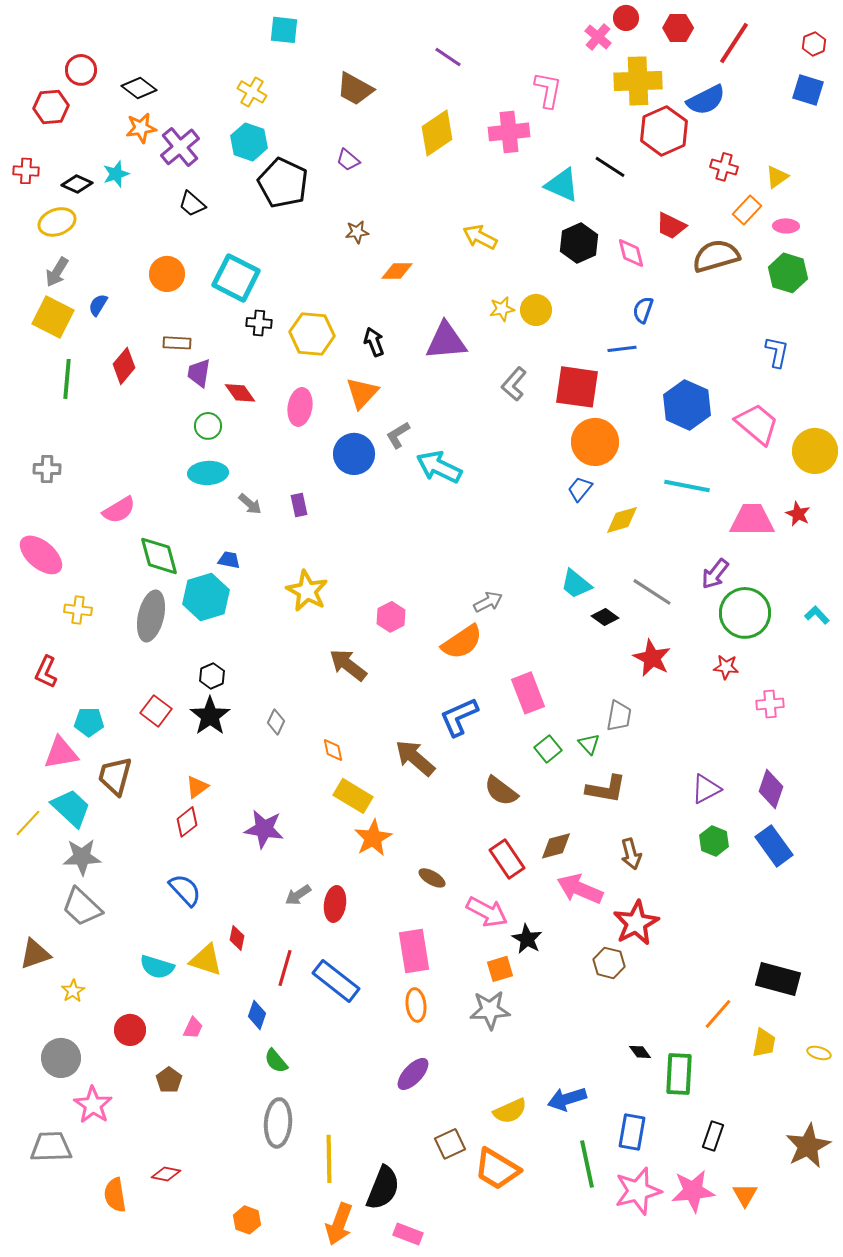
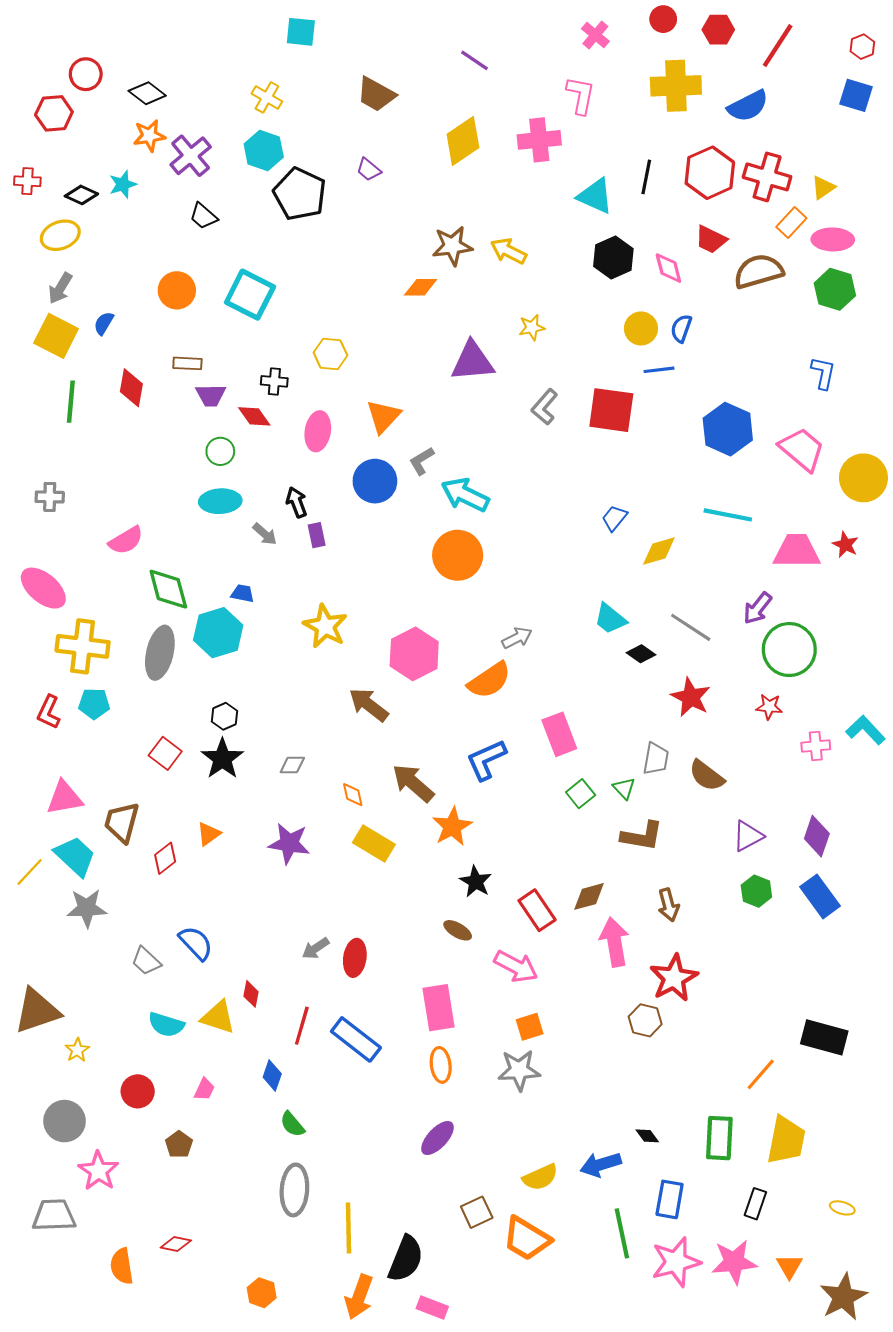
pink cross: (598, 37) -> (595, 35), moved
red hexagon: (664, 131) -> (710, 173), moved
black line: (610, 167) -> (646, 177), turned 68
red cross: (724, 167) -> (767, 177), size x1.6
pink ellipse: (786, 226) -> (833, 239), size x1.5
brown star: (357, 232) -> (452, 246), moved, size x1.6
yellow circle: (536, 310) -> (641, 328), moved
black cross: (259, 323) -> (274, 381), moved
yellow hexagon: (312, 334) -> (330, 354), size x0.7
black arrow: (374, 342) -> (297, 502), moved
red diamond: (124, 366) -> (131, 388), turned -30
purple trapezoid: (199, 373) -> (211, 395), turned -100
orange circle: (595, 442) -> (458, 555), moved
yellow cross: (78, 610) -> (83, 646), size x1.8
cyan L-shape: (817, 615) -> (866, 730), moved, size x1.5
pink hexagon: (391, 617) -> (414, 654), size x1.6
cyan pentagon: (89, 722) -> (94, 704), moved
gray diamond: (276, 722) -> (292, 765), turned 65
brown arrow: (415, 758) -> (413, 783), moved
brown semicircle: (501, 791) -> (707, 776), moved
red diamond: (187, 822) -> (165, 858), moved
purple star: (264, 829) -> (289, 843), moved
orange star: (373, 838) -> (452, 826), moved
pink arrow: (580, 889) -> (614, 942), turned 57
gray trapezoid: (82, 907) -> (146, 961), moved, size x0.7
black star: (527, 939) -> (476, 882), moved
brown triangle: (35, 954) -> (37, 1011), size x1.4
yellow trapezoid: (764, 1043) -> (786, 1140), moved, size x1.6
black diamond: (640, 1052) -> (647, 1136), moved
yellow ellipse: (819, 1053) -> (842, 1208), moved
brown star: (808, 1146) -> (843, 1297), moved

